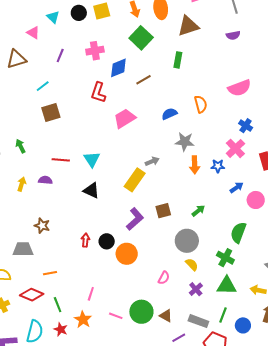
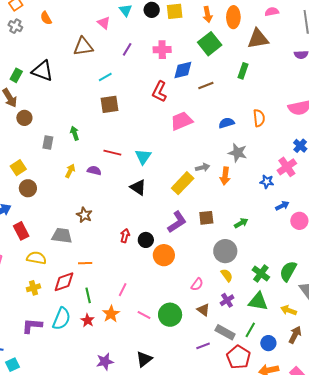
orange arrow: (195, 165) -> (225, 176), moved
green semicircle: (238, 233) -> (288, 271), moved
red diamond: (32, 295) -> (64, 282), turned -50
brown triangle: (166, 316) -> (203, 310), moved

